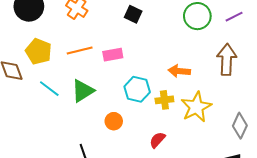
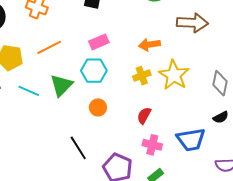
pink rectangle: (113, 55) -> (99, 42), moved
brown arrow: (227, 60) -> (192, 23), turned 104
cyan hexagon: (137, 89) -> (94, 71), moved

